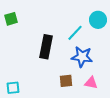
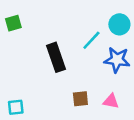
black rectangle: (46, 47) -> (56, 57), turned -30
blue star: (82, 57) -> (117, 60), moved

